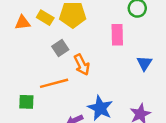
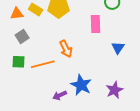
gray square: (60, 48) -> (22, 36), moved
green square: (26, 102) -> (19, 62), moved

